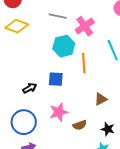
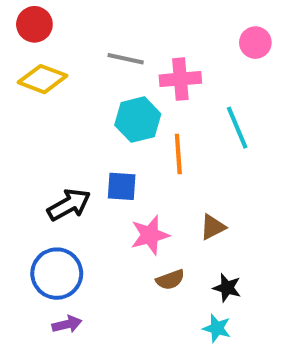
pink cross: (85, 26) -> (180, 79), turned 30
black arrow: (30, 88) -> (69, 205), size x1.5
pink star: (59, 112) -> (150, 235), moved

